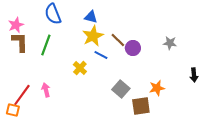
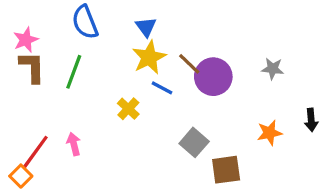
blue triangle: (91, 17) -> (146, 27), turned 40
purple circle: (133, 48) -> (213, 77), size x1.5
orange star: (157, 88) -> (269, 133), moved
orange square: (13, 110) -> (21, 176), turned 32

